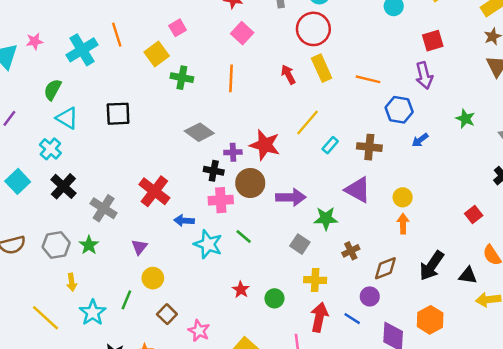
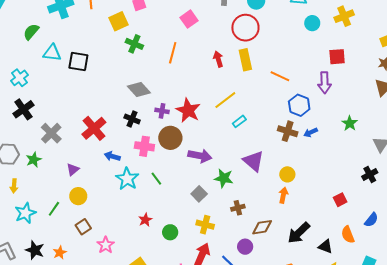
cyan triangle: (67, 118) -> (52, 53), moved, turned -36
brown cross: (369, 147) -> (288, 131), moved
black cross: (214, 171) -> (132, 119), moved

